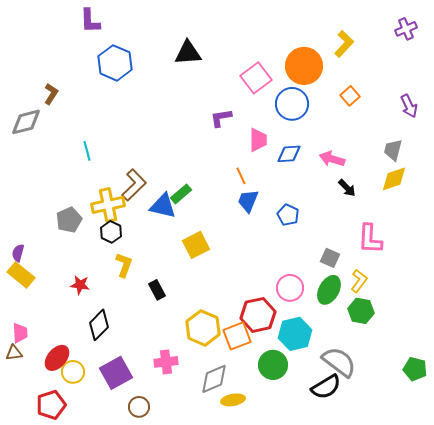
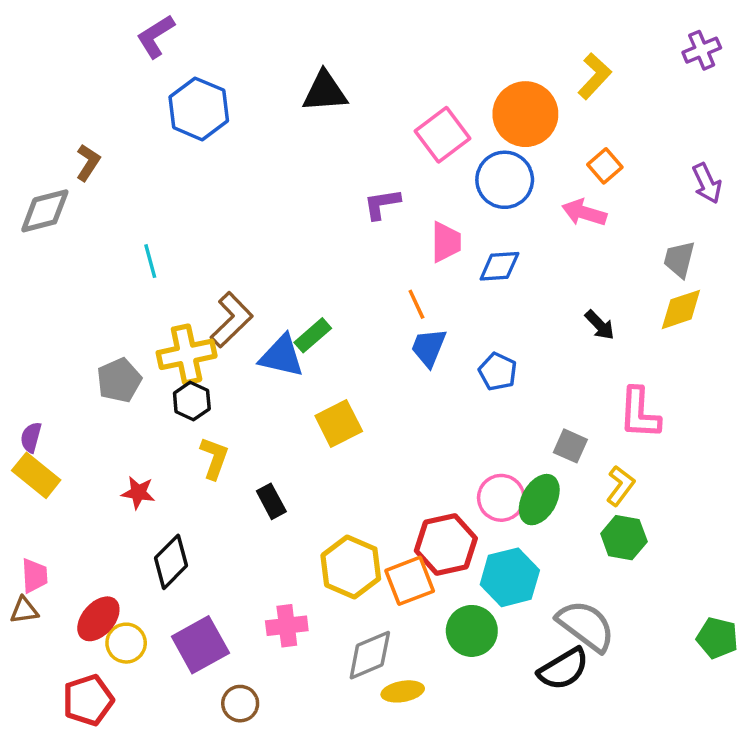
purple L-shape: (90, 21) -> (155, 36), turned 60
pink arrow: (332, 159) -> (584, 213), moved
green ellipse: (329, 290) -> (539, 500), moved

